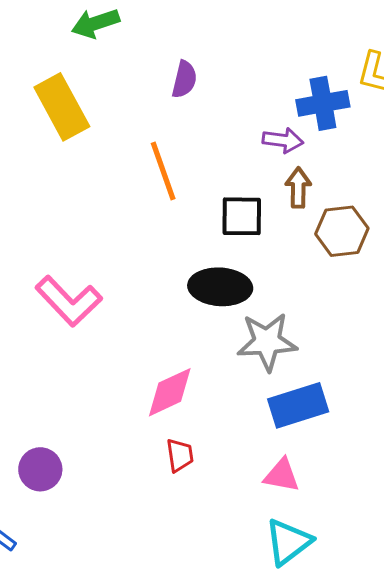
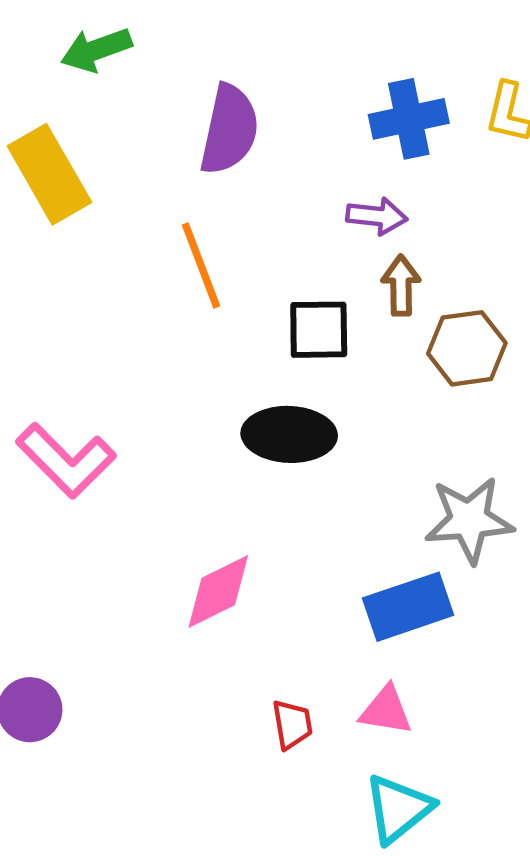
purple semicircle: (184, 79) -> (229, 130), size x1.6
blue cross: (323, 103) -> (409, 119), moved
gray star: (267, 342) -> (469, 520), moved
red trapezoid: (180, 455) -> (292, 724), moved

